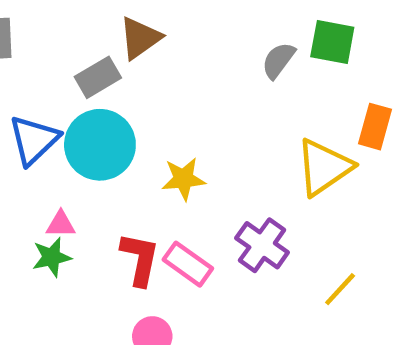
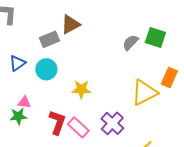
blue triangle: (34, 140) -> (17, 63), size x0.7
cyan circle: (100, 145) -> (46, 69), size x0.7

